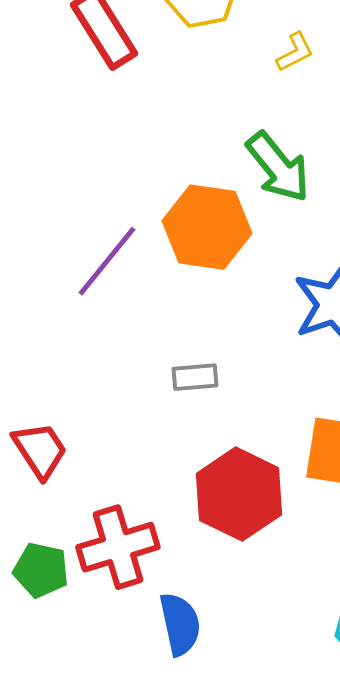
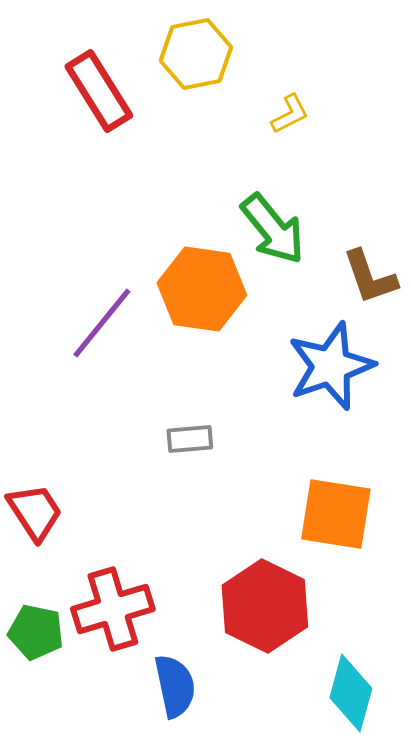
red hexagon: (239, 494) -> (265, 606), moved

